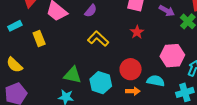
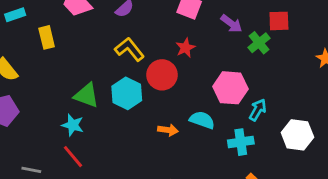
red circle: (131, 69) -> (162, 75), moved
cyan hexagon: (101, 83) -> (127, 93), moved

